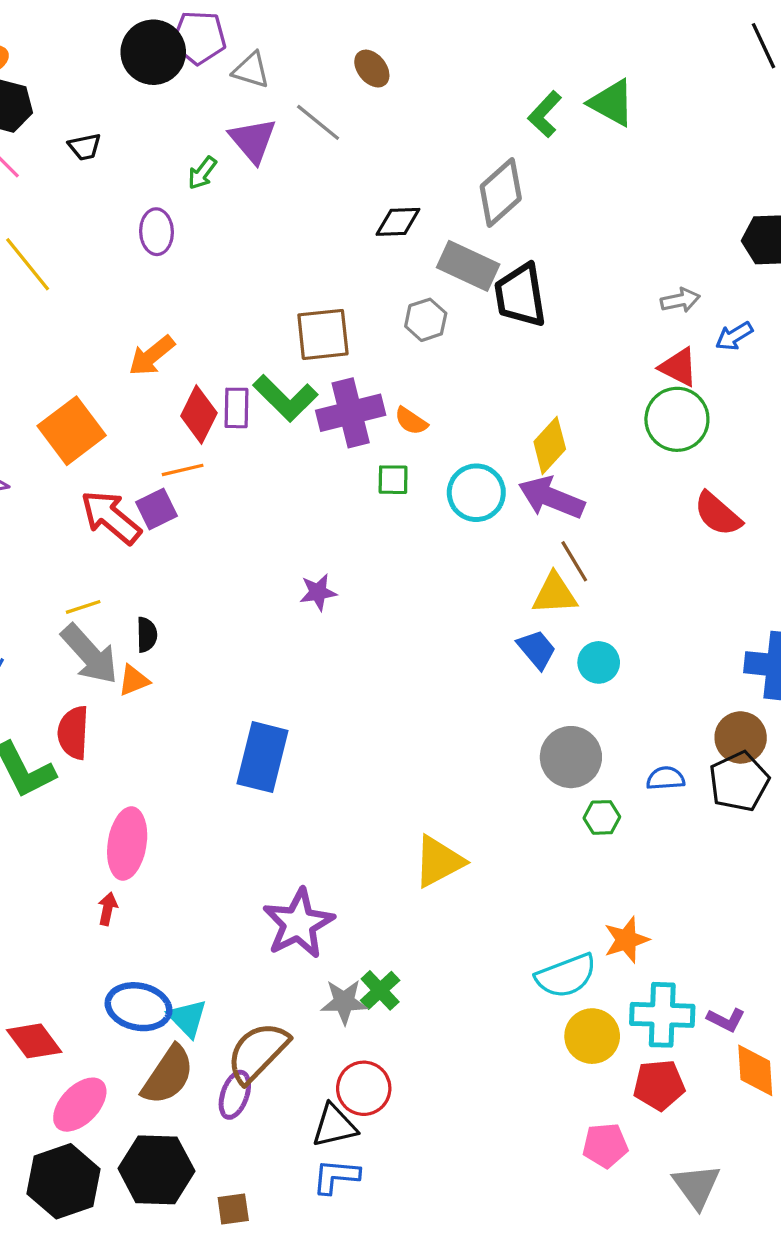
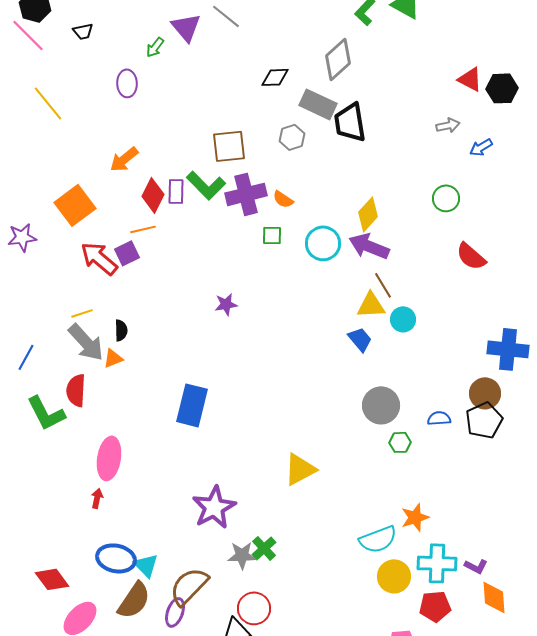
red triangle: (679, 367) -> (470, 79), moved
green circle: (677, 419) -> (446, 198), size x0.7
cyan circle: (599, 662) -> (403, 319), moved

